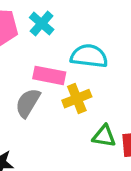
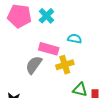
cyan semicircle: (89, 56) -> (75, 39), size x0.6

